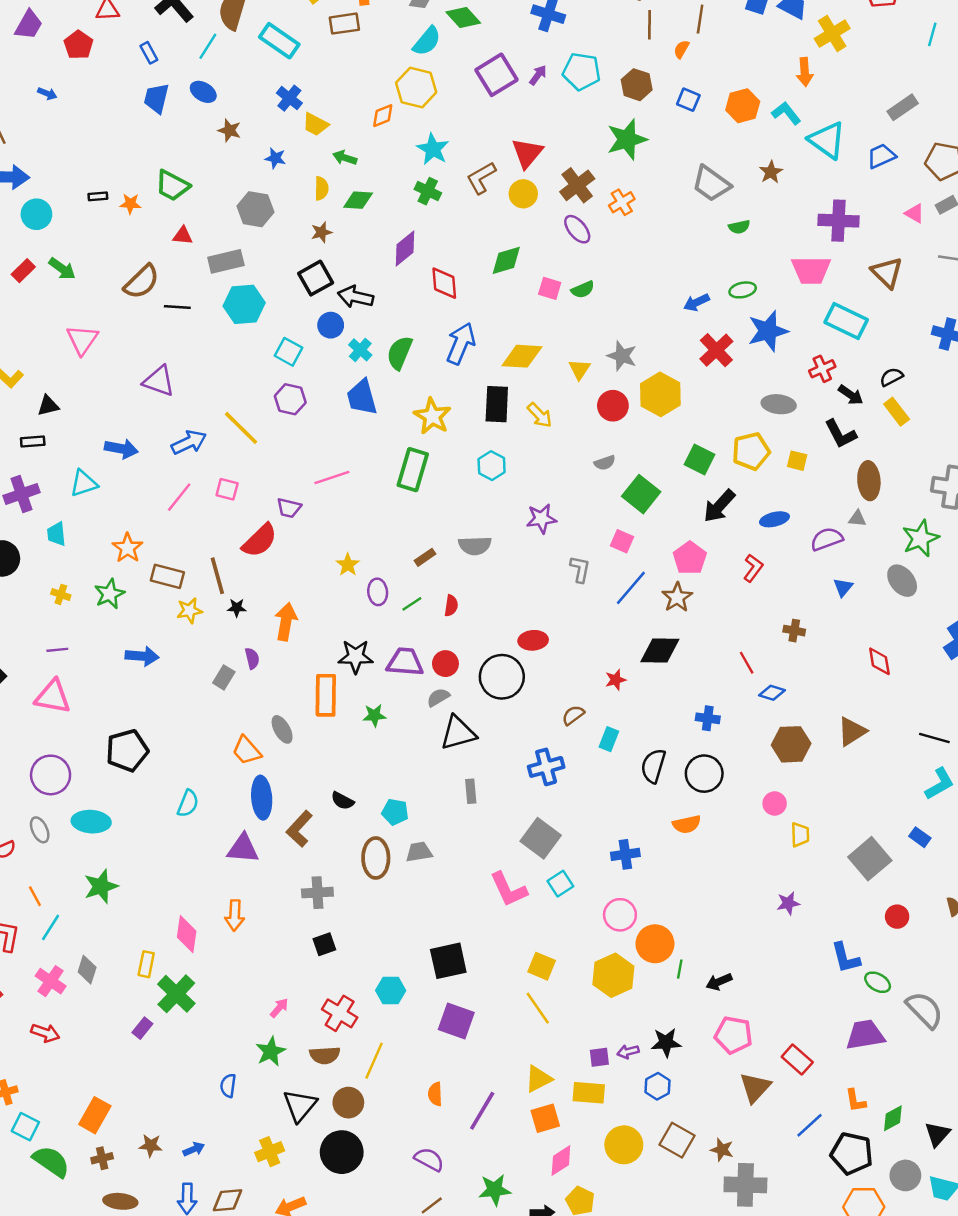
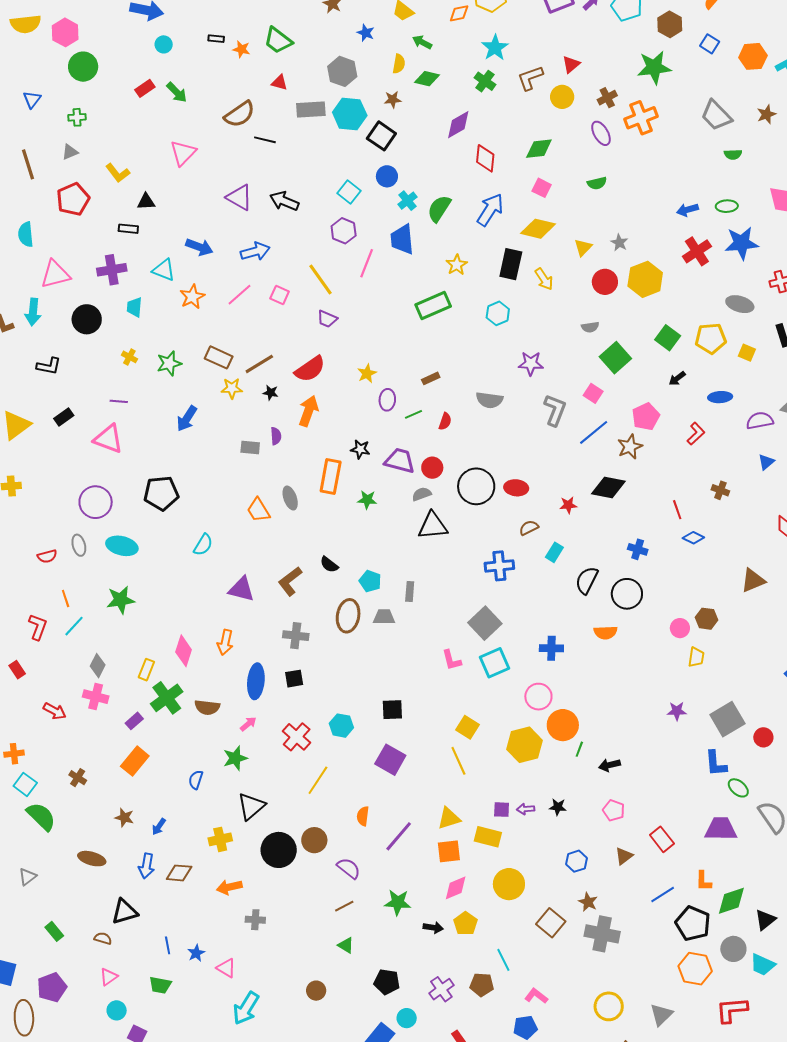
red triangle: (527, 153) -> (571, 64), size x0.7
brown cross: (577, 185) -> (607, 98), size x0.7
orange cross: (622, 202) -> (641, 118), size x1.5
cyan circle: (36, 214) -> (164, 44), size x0.7
black square: (316, 278) -> (381, 136), turned -36
pink square: (550, 288) -> (542, 188), moved
black arrow: (356, 297) -> (284, 201), moved
cyan hexagon: (244, 304) -> (350, 114), moved
gray star: (622, 356) -> (619, 243), size x0.7
yellow star: (432, 416) -> (457, 265), size x0.7
yellow line: (241, 428) -> (321, 279), moved
green rectangle: (413, 470) -> (433, 305), turned 40
pink line: (332, 477) -> (367, 263), moved, turned -60
cyan triangle: (84, 483) -> (164, 270), turned 30
black arrow: (719, 506) -> (677, 378), size x0.6
red semicircle: (260, 540) -> (310, 369), moved
gray semicircle: (475, 546) -> (489, 400), moved
orange star: (128, 548) -> (192, 297), moved
gray L-shape: (580, 569) -> (555, 410), size x1.4
brown line: (217, 576) -> (259, 364), turned 64
red ellipse: (533, 640) -> (516, 488), moved
blue arrow: (142, 656) -> (187, 419), turned 108
black star: (356, 657) -> (360, 449), size x0.7
gray rectangle: (224, 677) -> (250, 447), turned 54
brown hexagon: (791, 744) -> (707, 619), moved, size x0.7
gray rectangle: (471, 791) -> (410, 591), moved
blue ellipse: (262, 798) -> (256, 681), moved
gray square: (870, 859) -> (727, 719), moved
cyan square: (560, 884) -> (494, 663), size x1.4
pink L-shape: (509, 889) -> (452, 660), size x0.7
black square: (448, 961) -> (392, 710), size x0.7
pink cross: (51, 981) -> (96, 697), moved, turned -30
pink pentagon: (733, 1035) -> (614, 810), size x0.7
black star: (666, 1043) -> (558, 807), size x0.7
brown semicircle: (325, 1055) -> (207, 707), moved
blue hexagon: (658, 1086) -> (577, 861), moved
brown triangle: (755, 1087) -> (624, 856), size x0.7
brown circle: (348, 1103) -> (314, 840), moved
orange rectangle: (95, 1115) -> (135, 761), moved
green diamond: (893, 1118) -> (731, 901), size x1.4
brown square: (677, 1140) -> (551, 923), moved
blue arrow: (194, 1149) -> (159, 827), turned 138
brown cross: (102, 1158) -> (78, 778), moved, turned 36

